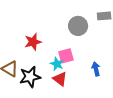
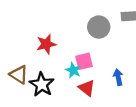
black star: (30, 77) -> (42, 84), turned -30
red triangle: (60, 79) -> (87, 88), moved

